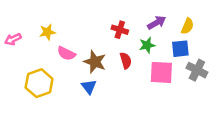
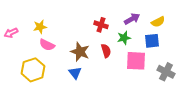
yellow semicircle: (187, 26) -> (158, 22), turned 40
pink semicircle: (66, 53) -> (47, 45), moved
gray cross: (197, 70) -> (166, 72), moved

